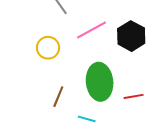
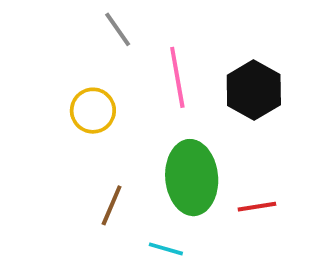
pink line: (92, 30) -> (177, 77), turned -72

